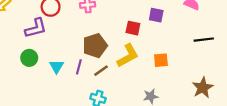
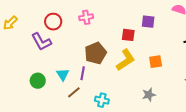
purple L-shape: (36, 28) -> (41, 42), turned 80
green circle: (29, 58) -> (38, 81), moved
brown line: (101, 71) -> (74, 92), moved

